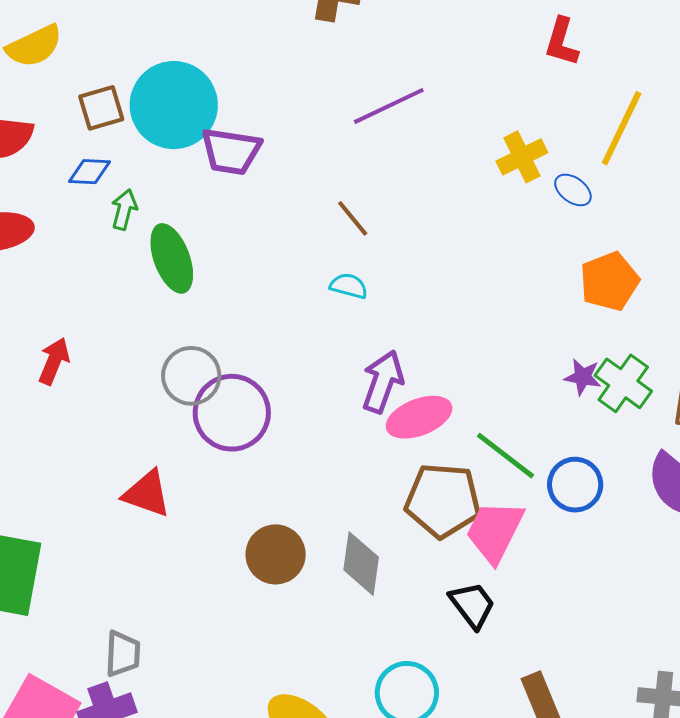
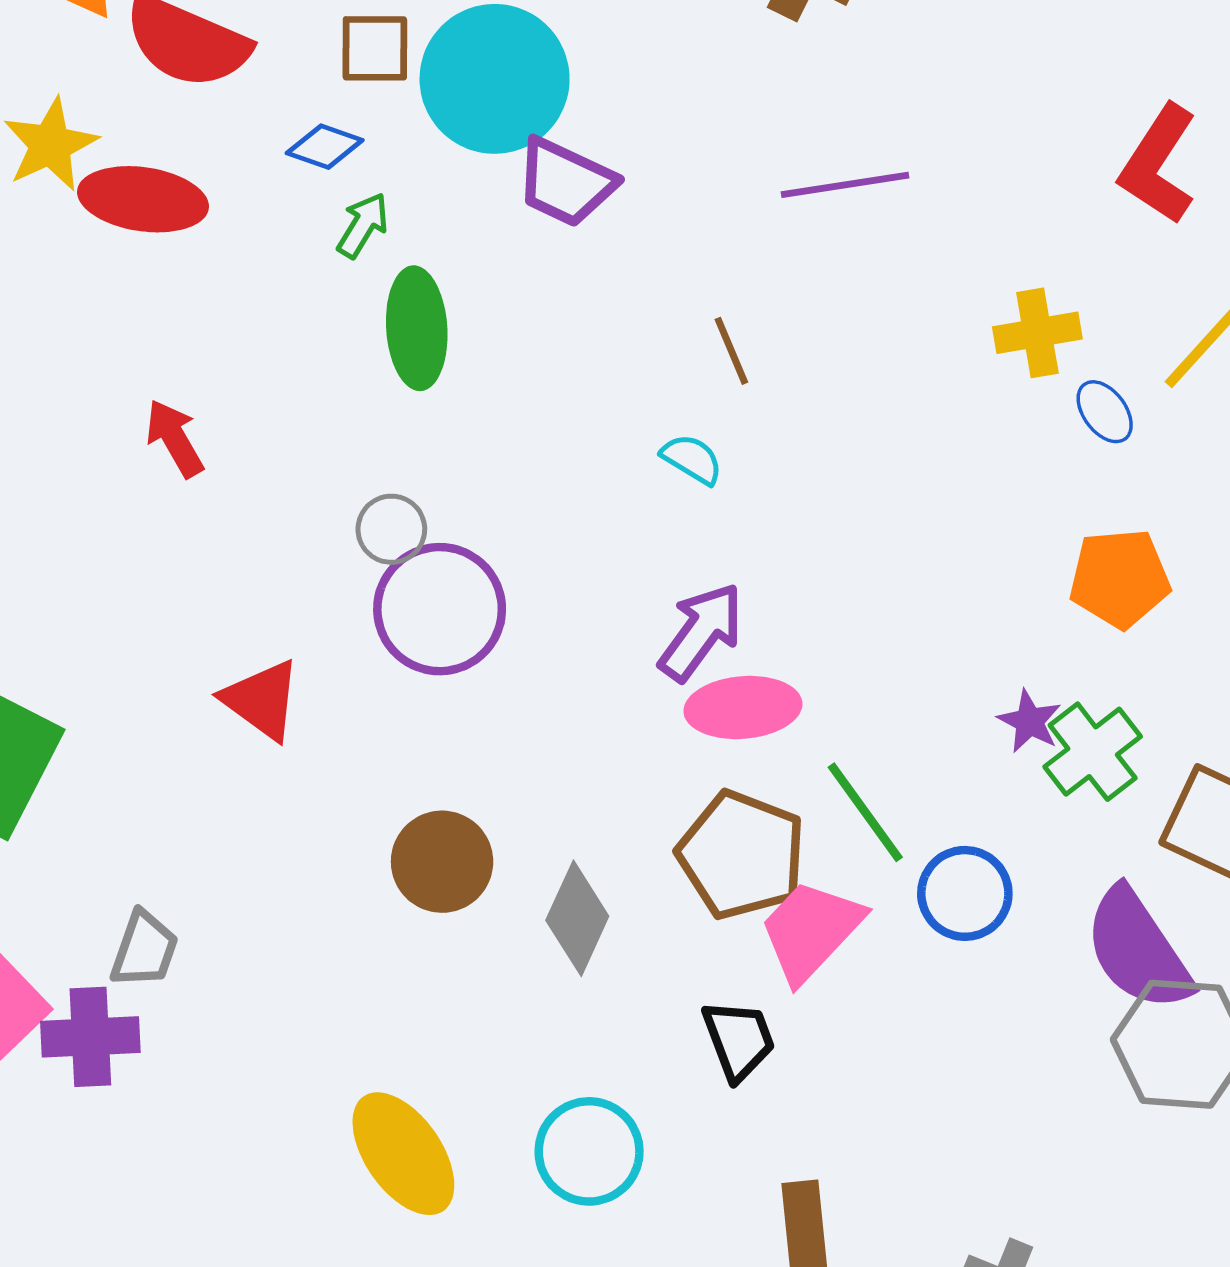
red L-shape: (562, 42) -> (1158, 164), size x1.4
red arrow: (54, 361) -> (175, 438), turned -69
gray circle: (191, 376) -> (391, 529), size x0.7

